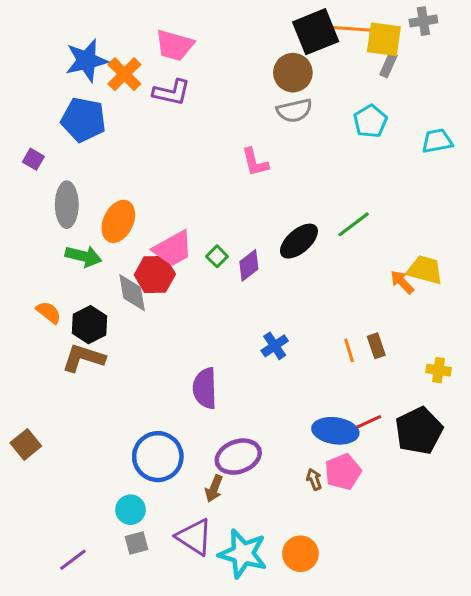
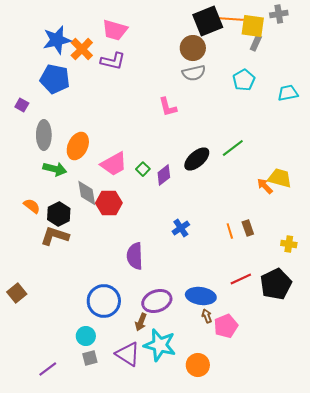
red hexagon: (155, 274) -> (109, 203), moved
blue ellipse: (335, 431) -> (201, 296), moved
pink pentagon: (343, 472) -> (226, 326), moved
cyan star: (243, 554) -> (160, 345), moved

